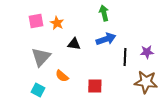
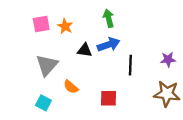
green arrow: (104, 13) -> (109, 18), moved
blue arrow: (106, 39) -> (109, 45), moved
black line: (125, 57) -> (130, 65), moved

